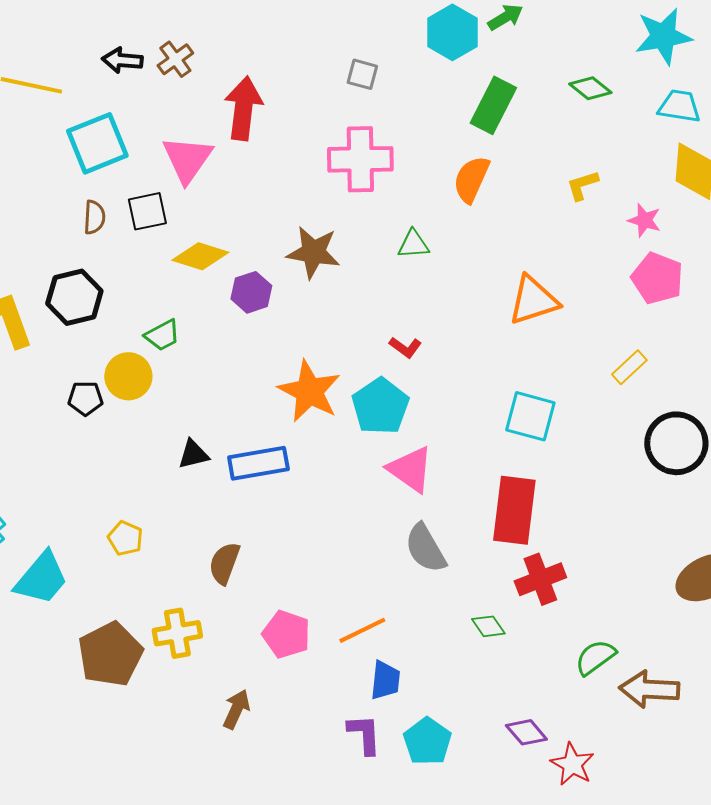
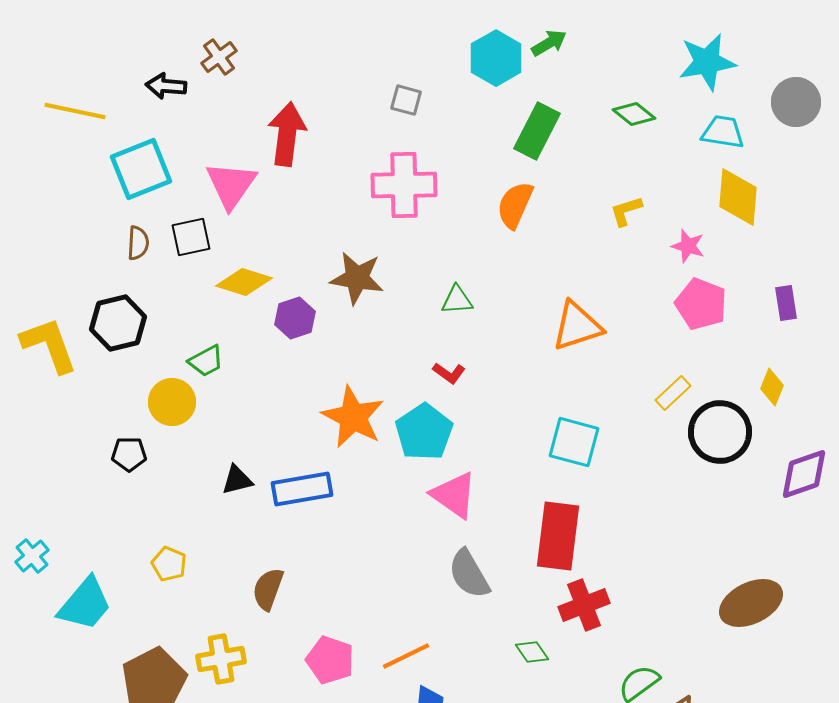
brown cross: (175, 59) -> (219, 57), moved
green triangle: (413, 244) -> (457, 300), moved
black pentagon: (85, 398) -> (129, 454), moved
black circle: (676, 443) -> (720, 432), moved

